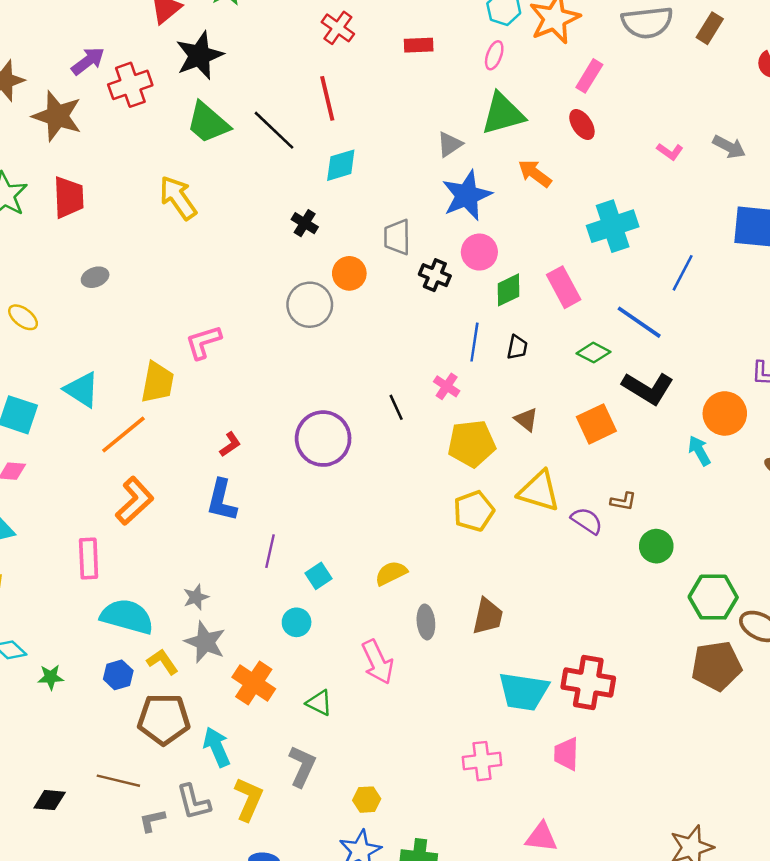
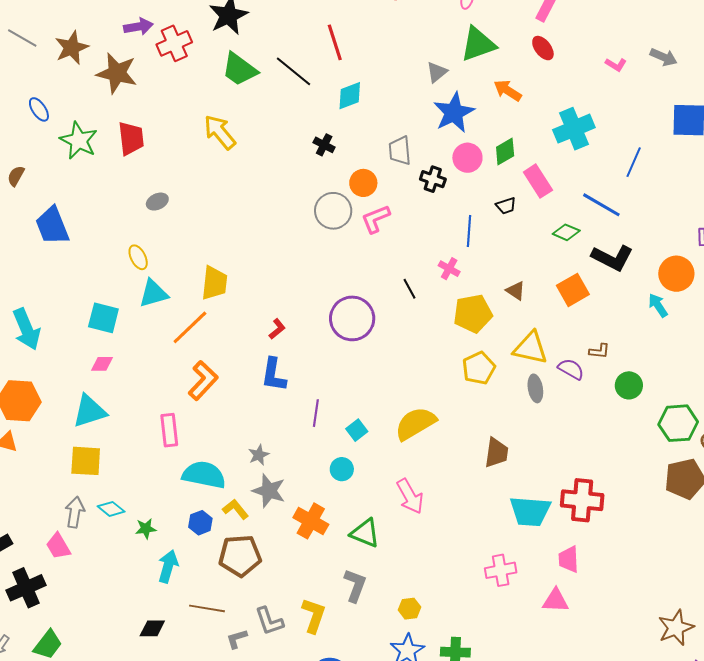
purple arrow: (88, 61) -> (138, 27), turned 32
green diamond: (508, 290) -> (505, 151), moved
yellow ellipse: (23, 317) -> (138, 257), moved, turned 30
pink L-shape: (203, 342) -> (376, 219), moved
black trapezoid: (517, 347) -> (506, 206), moved, turned 65
cyan triangle: (82, 390) -> (153, 294), turned -44
yellow semicircle: (391, 573) -> (415, 424), size x1.6
gray ellipse: (426, 622) -> (535, 388), moved
green triangle: (319, 703) -> (365, 533), size x1.4
cyan arrow: (217, 747) -> (168, 566), moved, turned 44
pink triangle: (541, 837) -> (556, 601), moved

